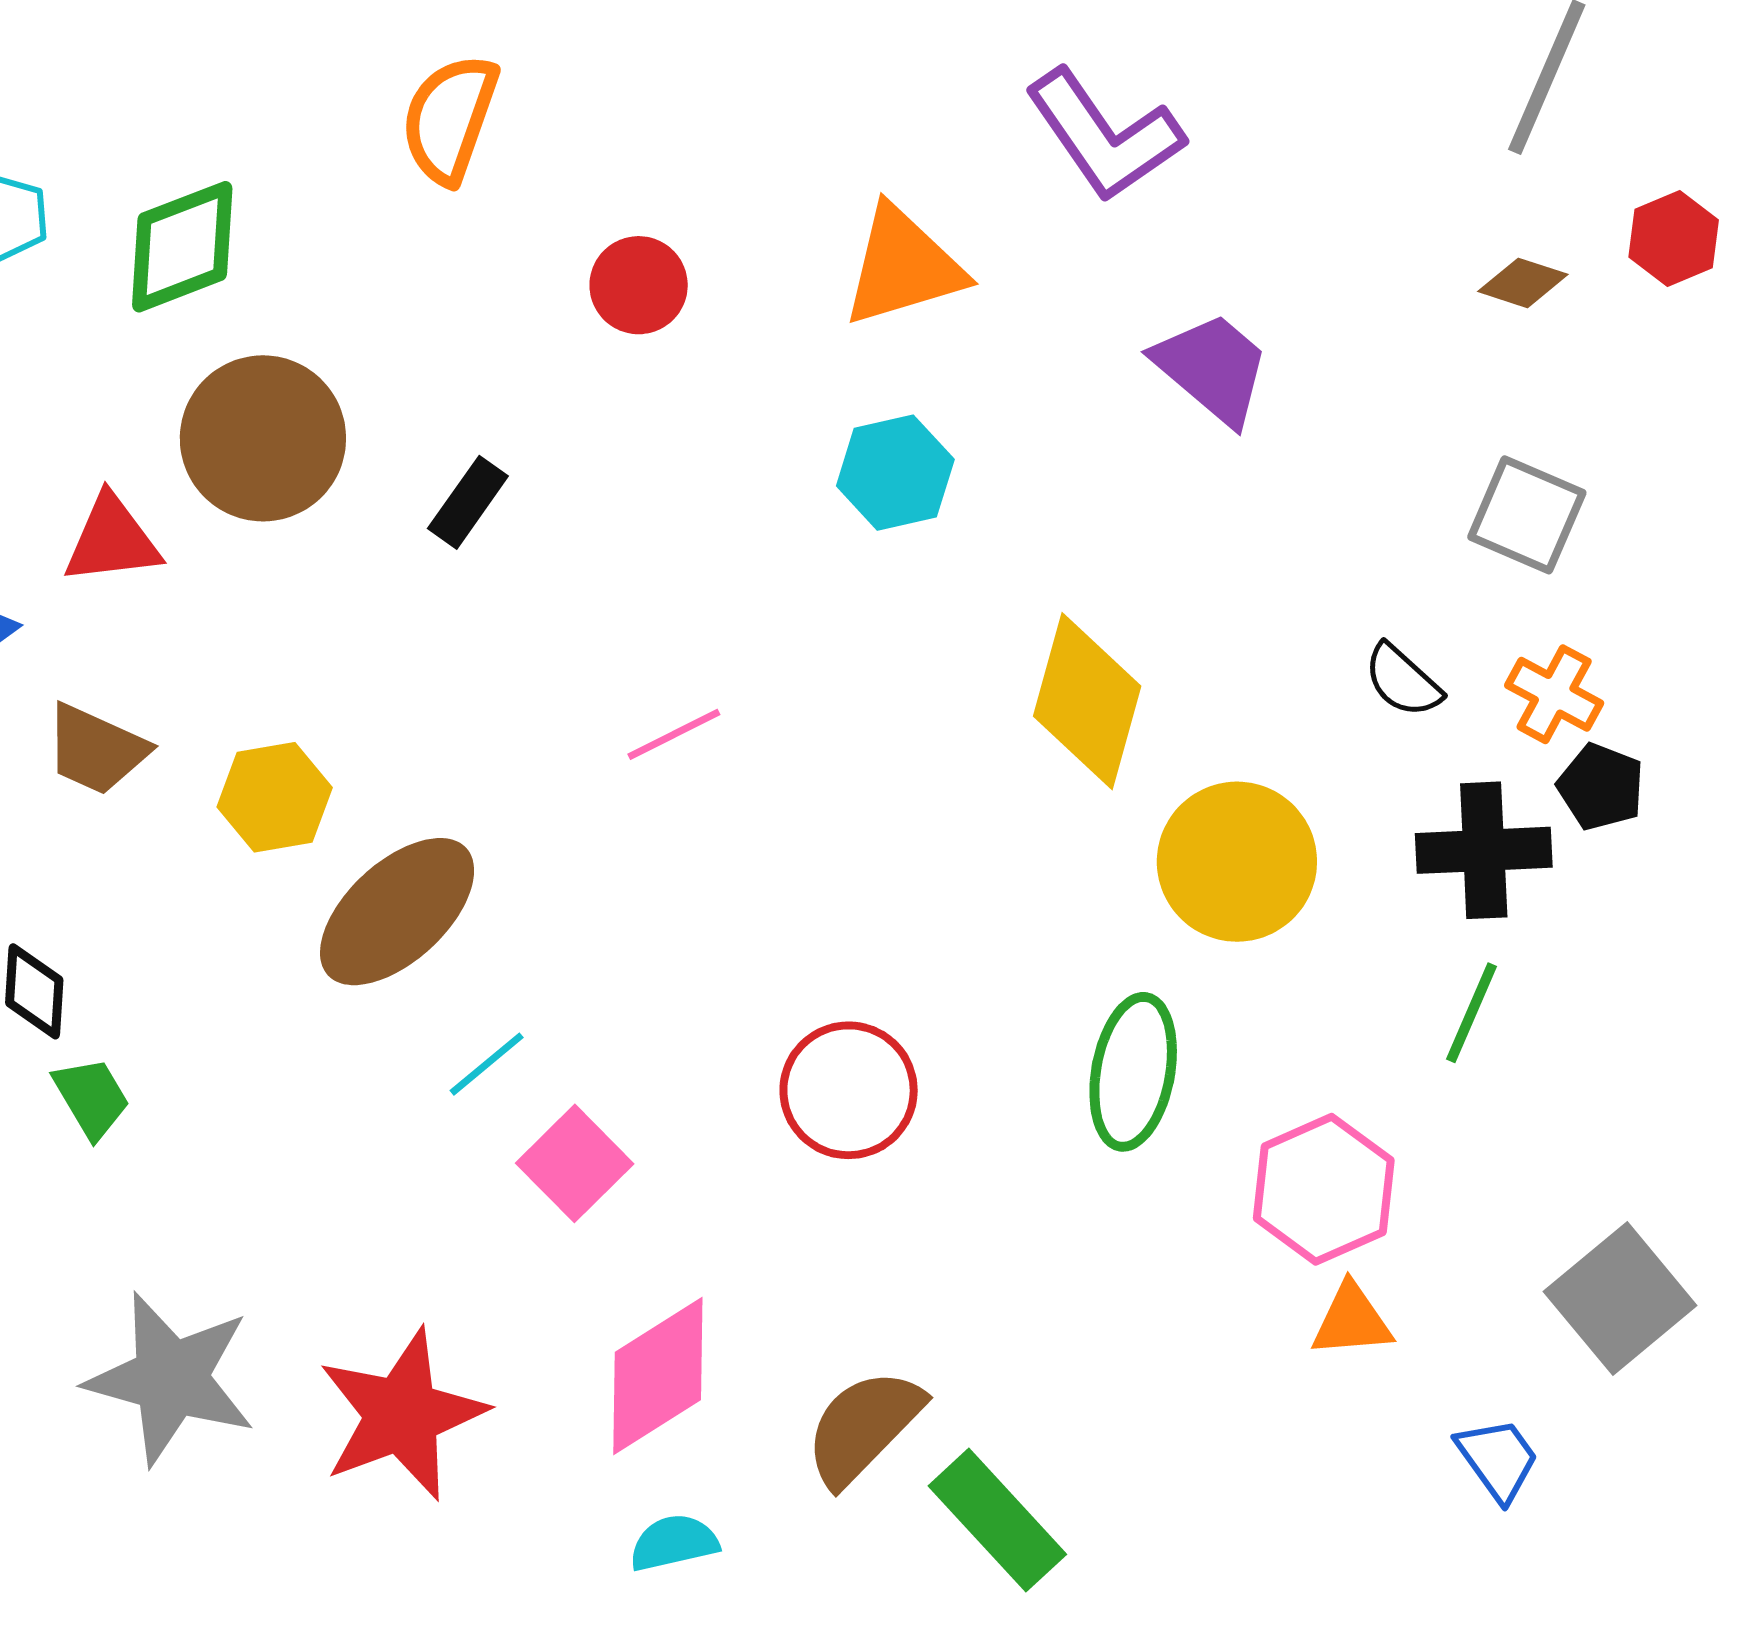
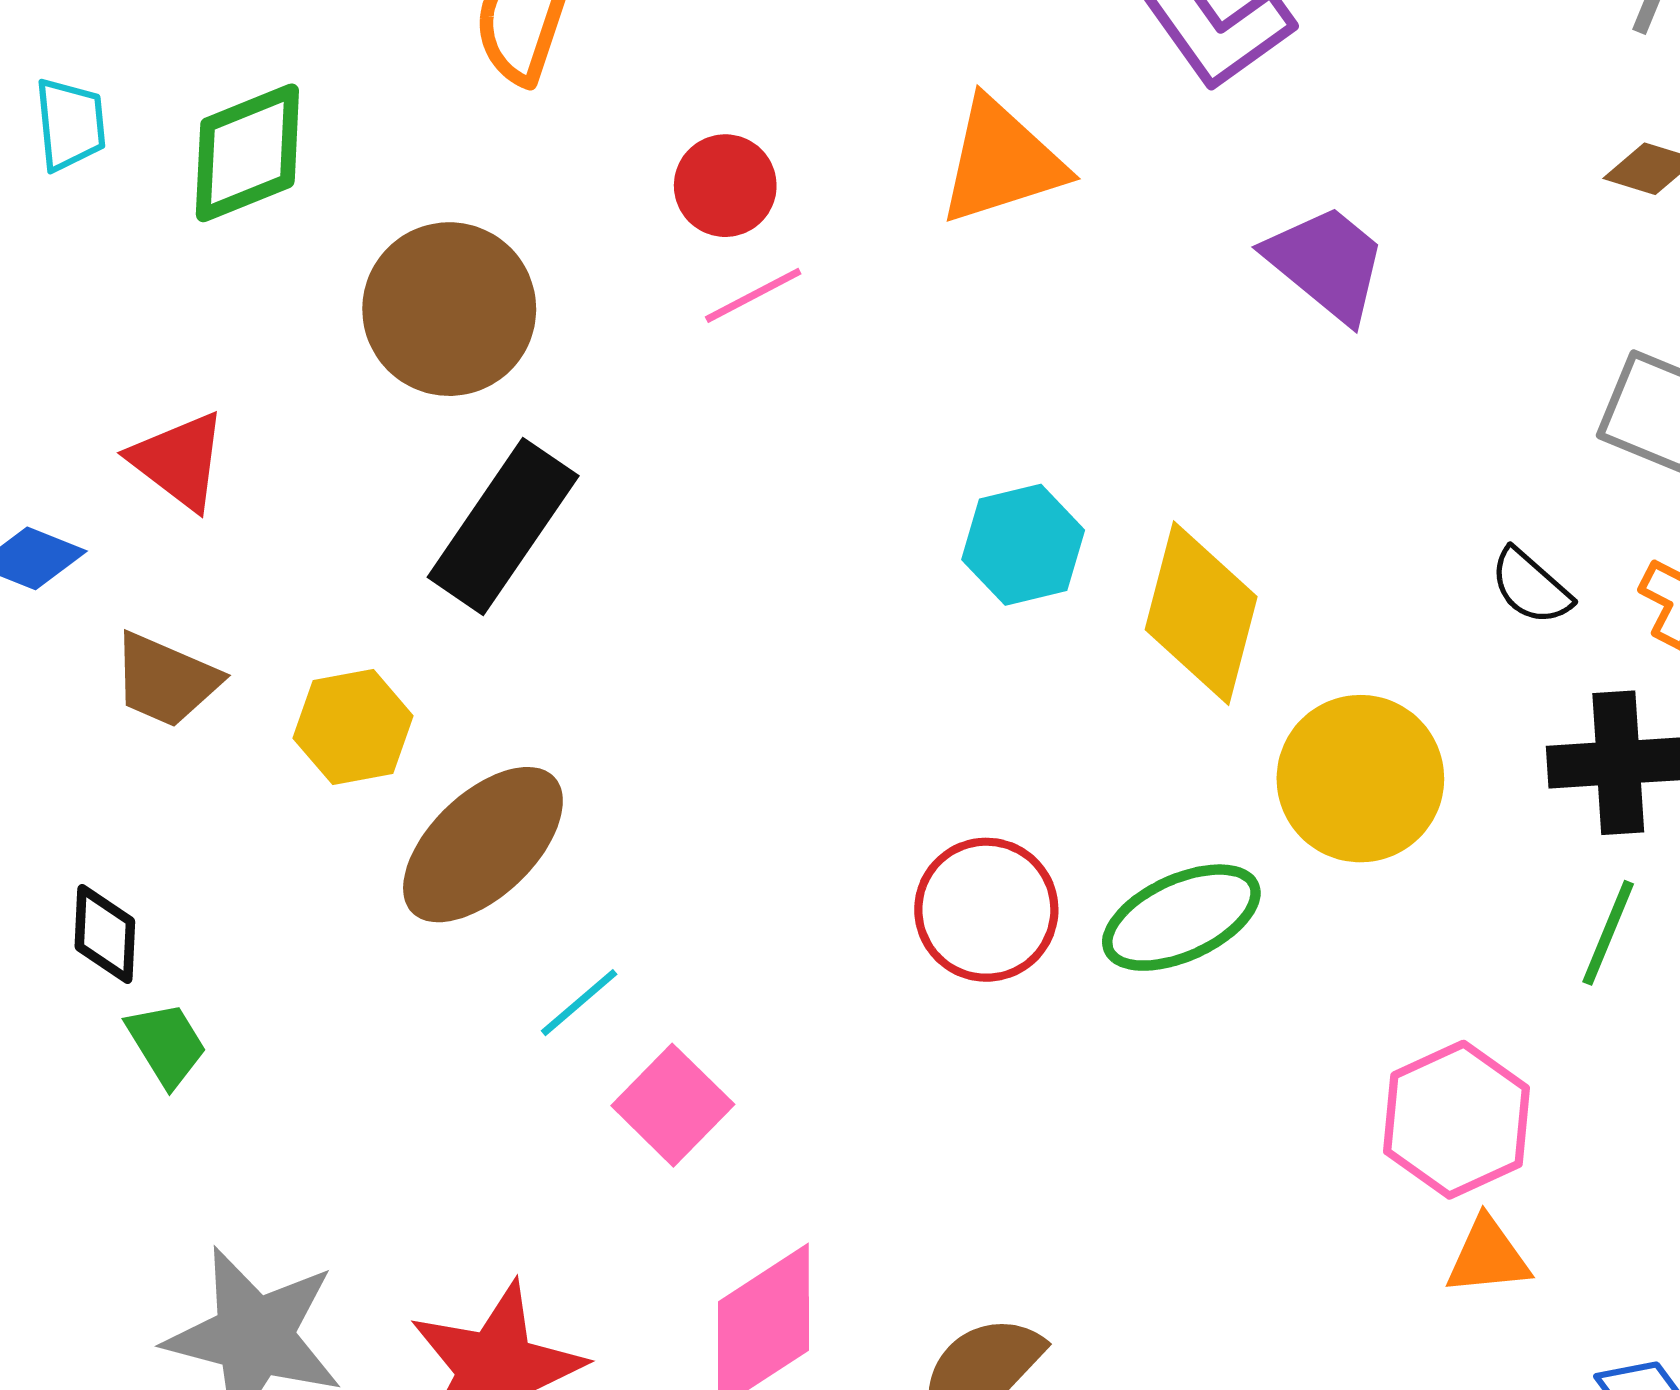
brown circle: (263, 438) -> (449, 309), moved
cyan hexagon: (895, 473) -> (1023, 545), moved
black rectangle: (468, 502) -> (503, 526), moved, size x1.8
red triangle: (112, 540) -> (179, 461), turned 45
pink line: (674, 734) -> (753, 295), moved
green ellipse: (1133, 1072) -> (1181, 918), moved, turned 56
red circle: (849, 1090) -> (986, 910), moved

